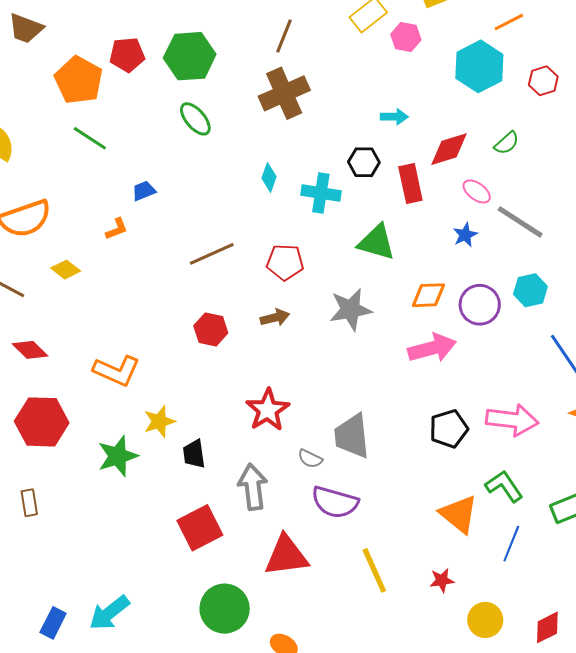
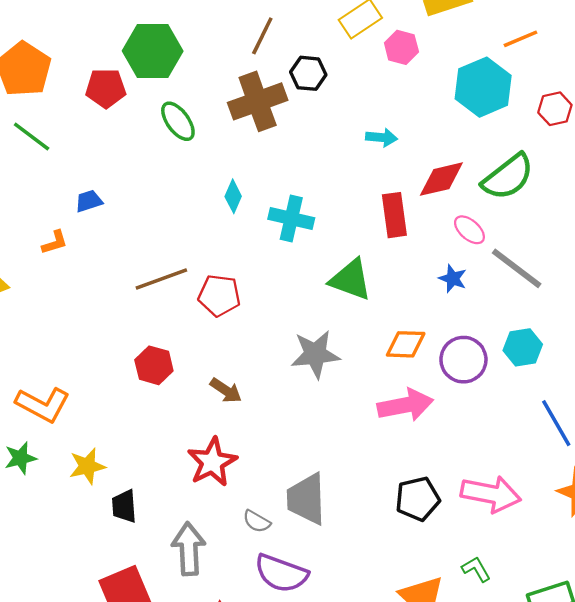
red pentagon: (127, 55) -> (106, 88), moved
green ellipse: (195, 119) -> (178, 121), moved
green semicircle: (507, 143) -> (508, 177), size x1.8
black hexagon: (364, 162) -> (308, 73), moved
blue star: (465, 235) -> (453, 279), turned -30
red pentagon: (285, 262) -> (219, 295), moved
brown arrow: (275, 318) -> (226, 390), moved, turned 44
green star: (118, 456) -> (20, 458), moved, size x0.7
green L-shape: (504, 486) -> (476, 569), size x0.7

